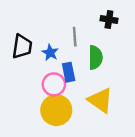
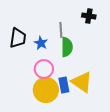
green semicircle: (95, 57) -> (67, 47), moved
blue rectangle: (69, 72) -> (64, 85), moved

